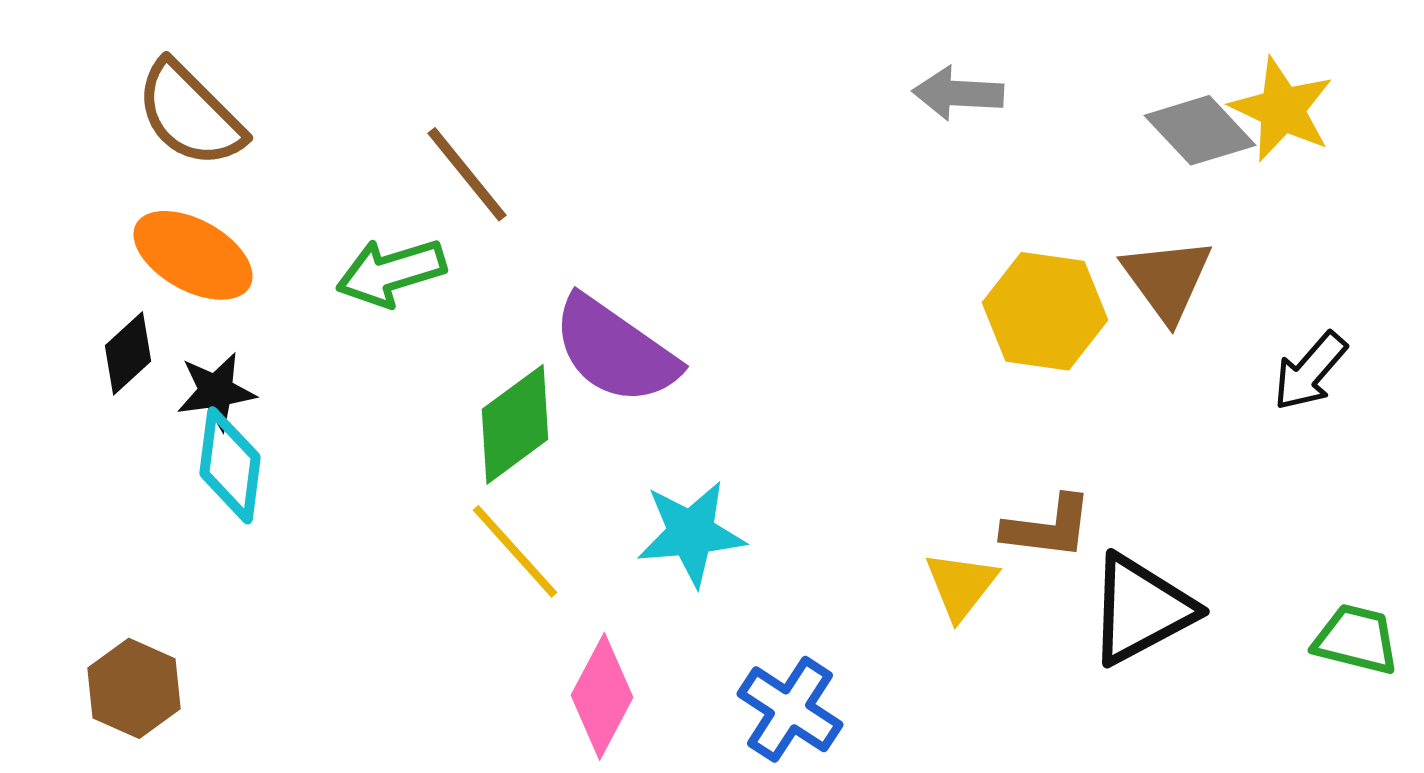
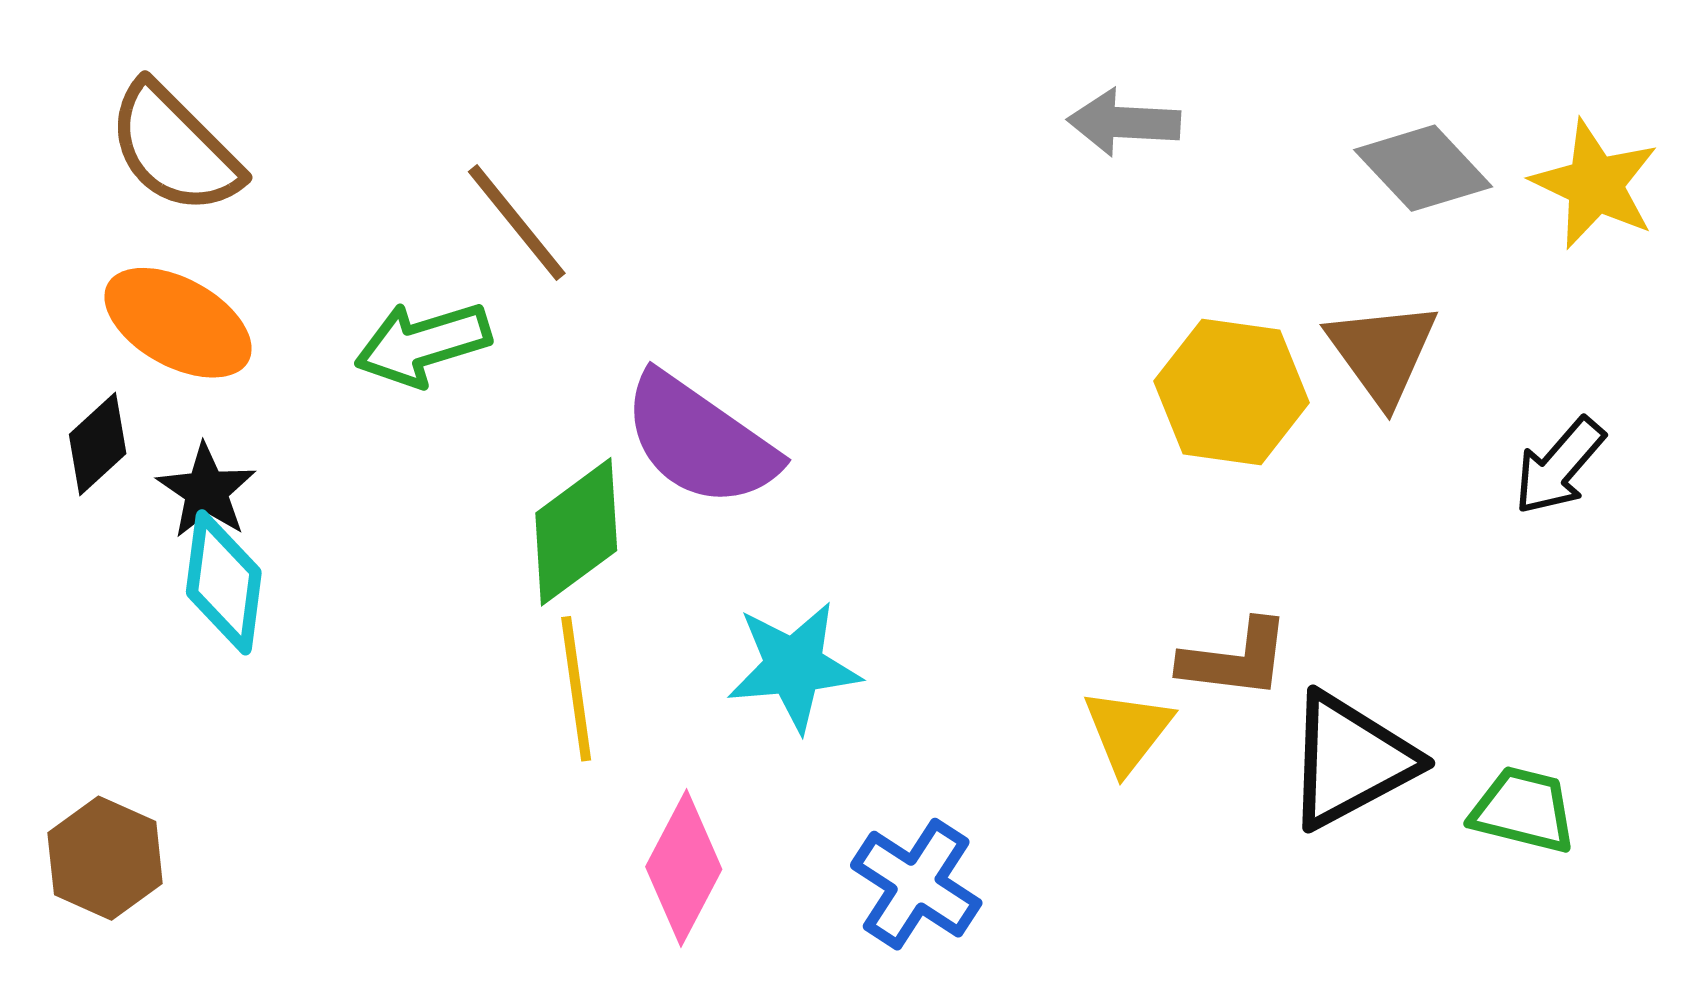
yellow star: (1282, 109) -> (1595, 184), moved
black star: (216, 391) -> (206, 491), turned -30
yellow line: (515, 551) -> (576, 689), turned 34
green trapezoid: (1356, 639) -> (1523, 810), moved

